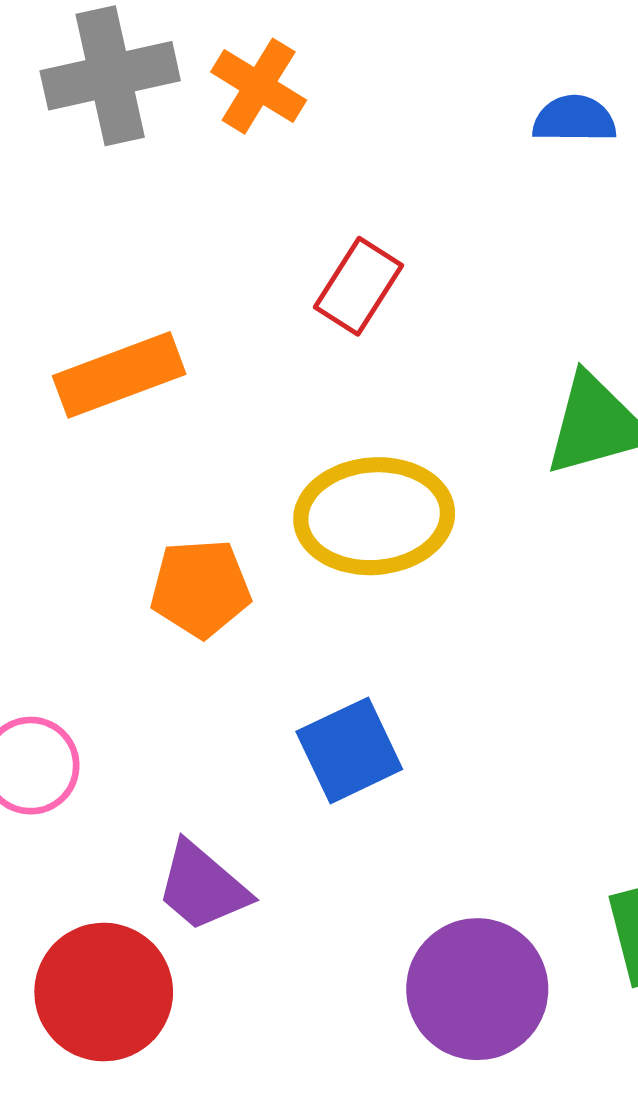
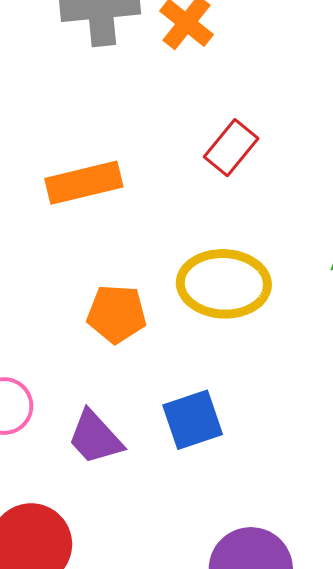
purple trapezoid: (202, 887) -> (95, 437), moved

